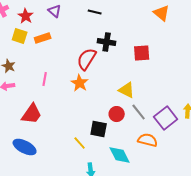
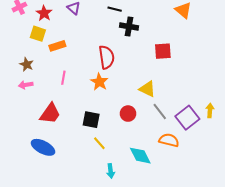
orange rectangle: (43, 38) -> (57, 46), moved
black cross: (107, 42) -> (129, 27), moved
red semicircle: (87, 59) -> (106, 57), turned 140
red circle: (117, 114) -> (128, 114), moved
black square: (99, 129) -> (91, 120), moved

